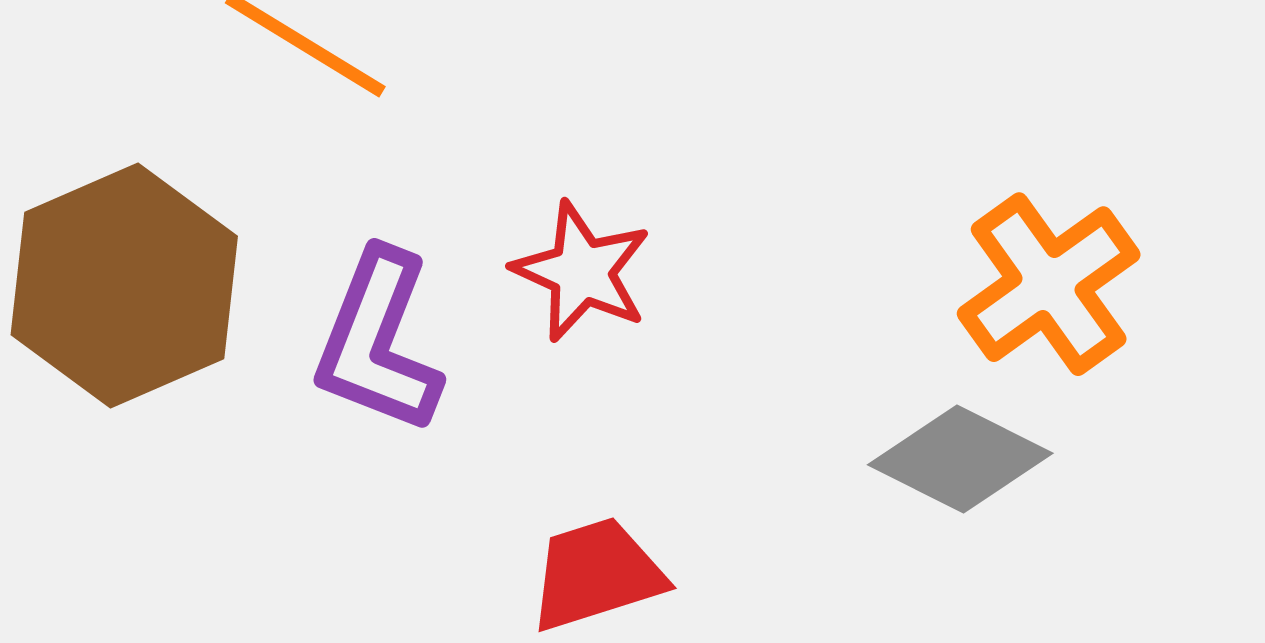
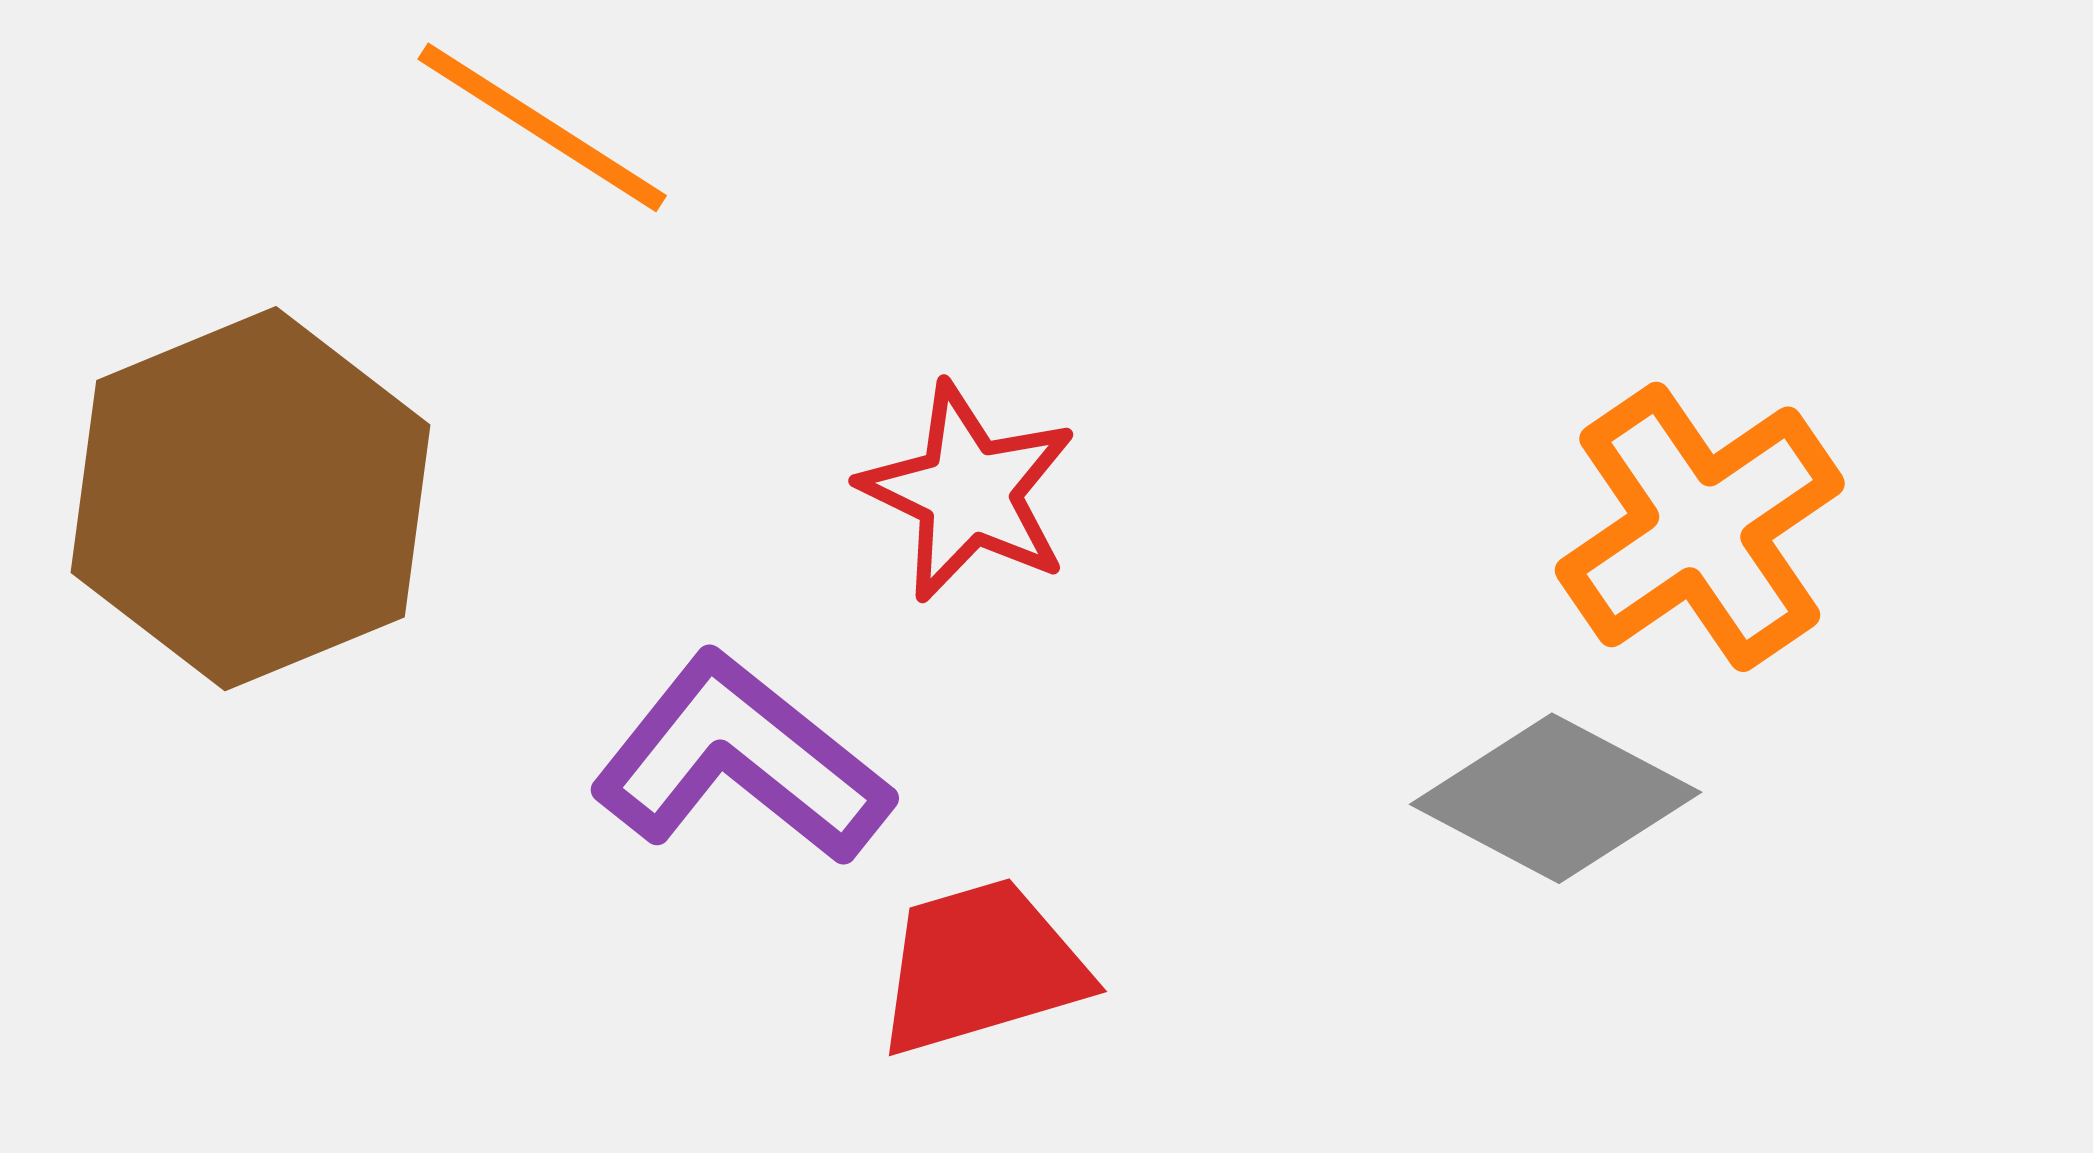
purple L-shape: (378, 342) -> (741, 760), moved, turned 106

